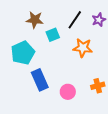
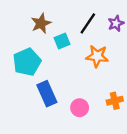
brown star: (35, 20) -> (41, 23), turned -30

